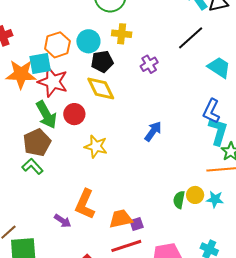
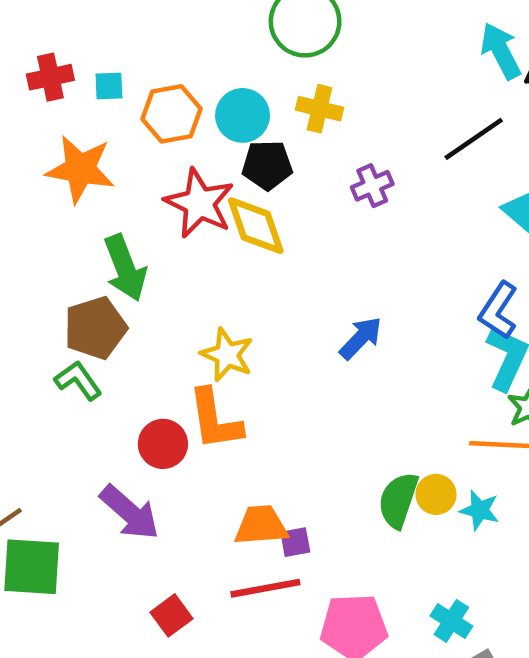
cyan square: (40, 64) -> (109, 86), moved, size x0.6
red star: (53, 82) -> (199, 203), moved
red circle: (74, 114) -> (163, 444), moved
green semicircle: (179, 200) -> (398, 500), size x1.4
orange L-shape: (85, 204) -> (215, 420), moved, turned -40
purple arrow: (63, 221) -> (130, 512), size x1.6

